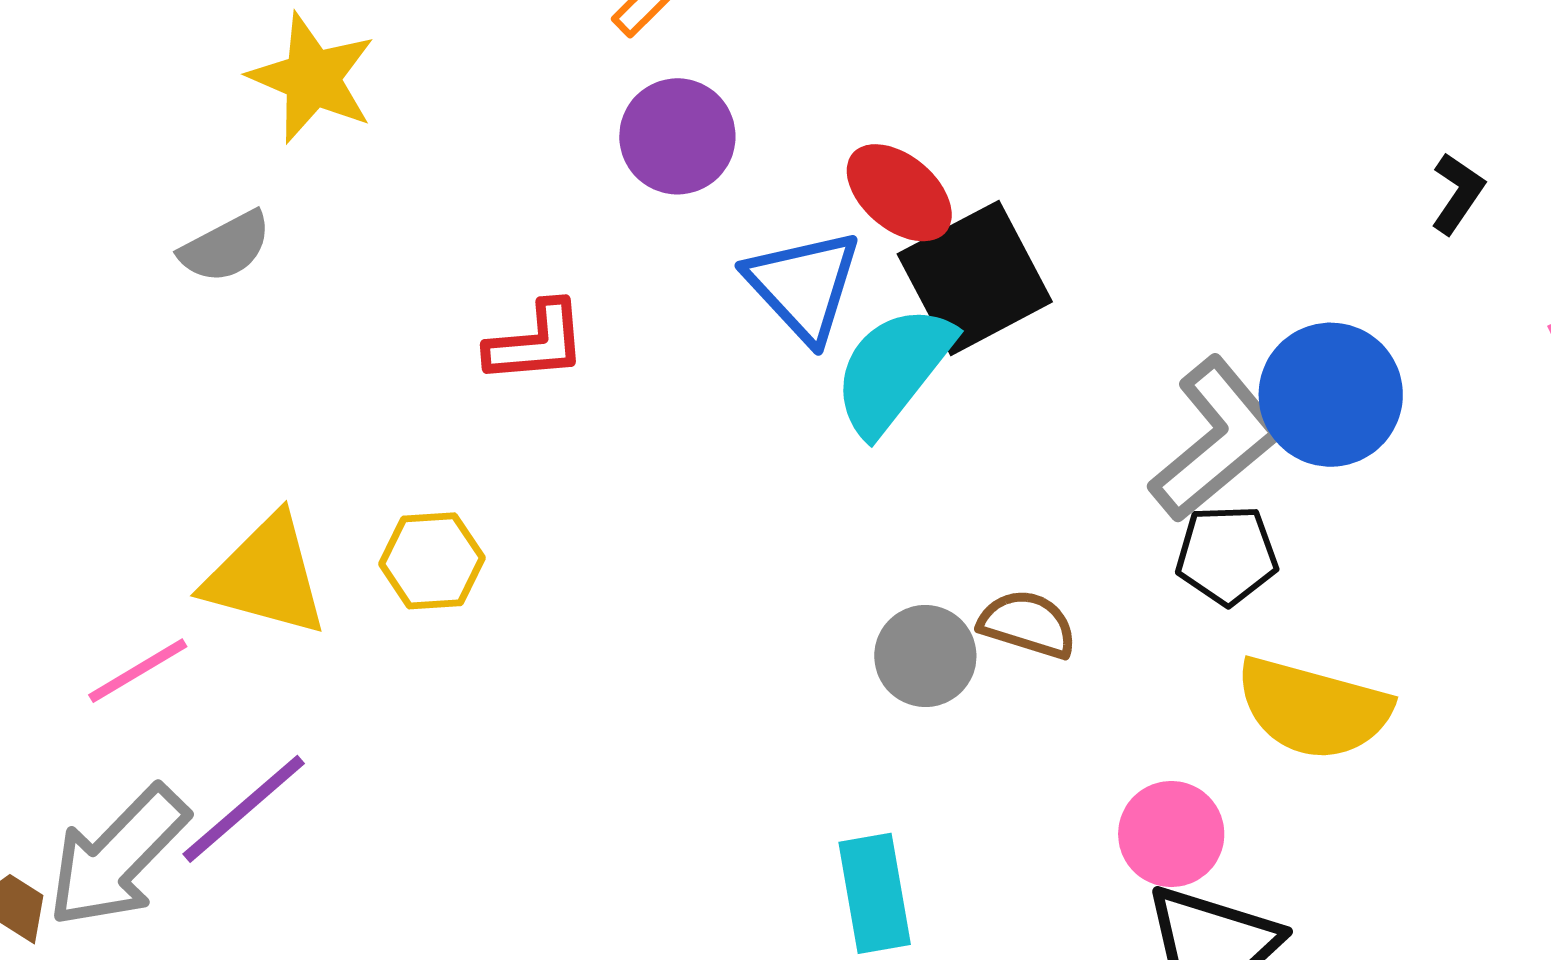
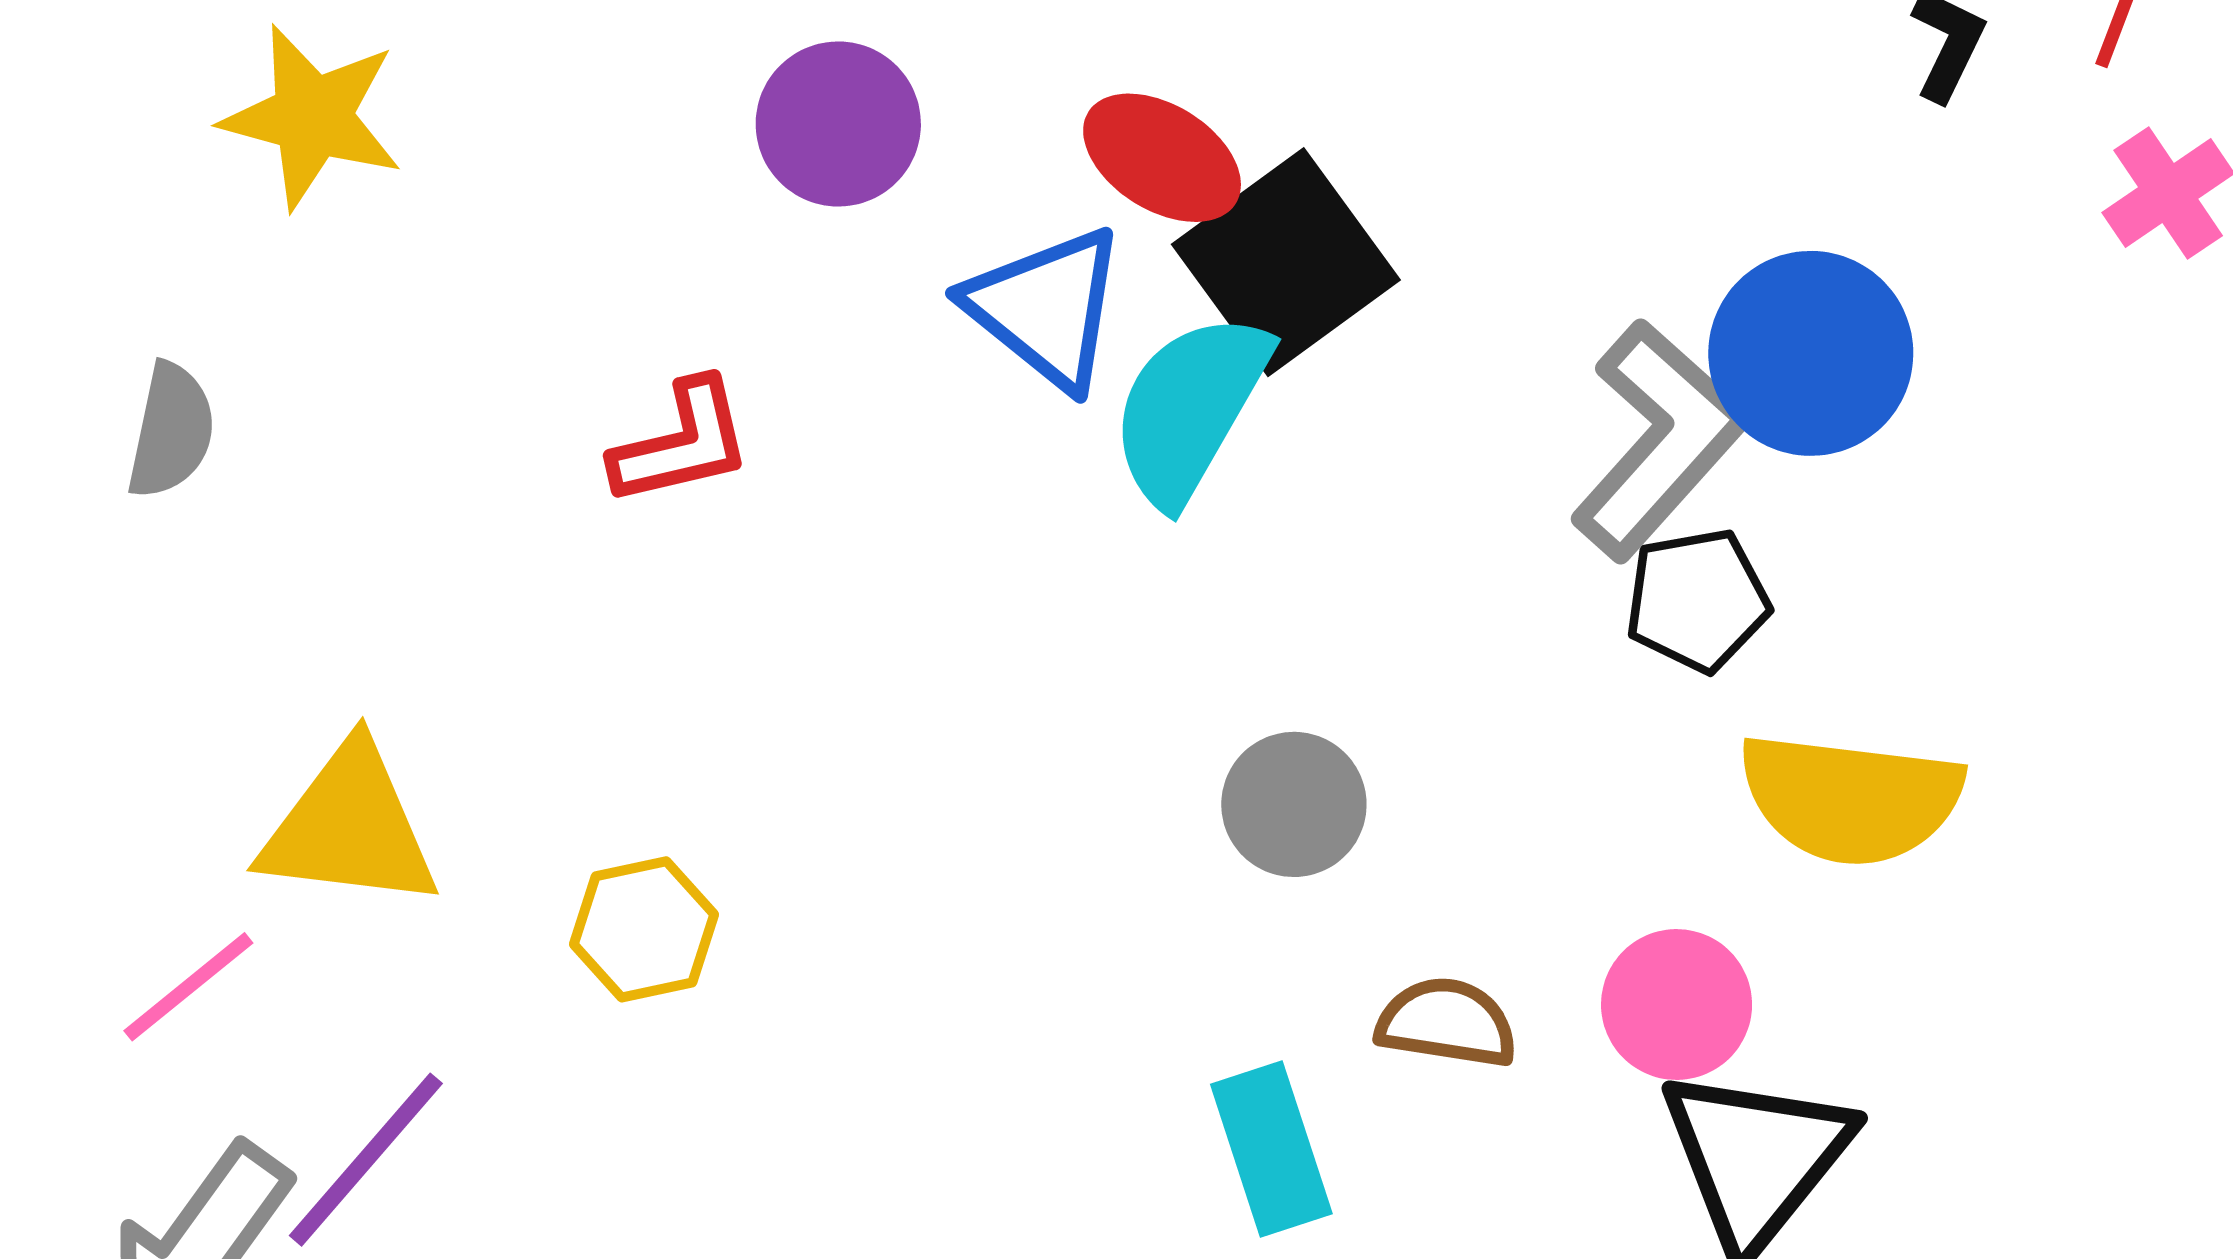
gray semicircle: (226, 247) -> (171, 431), moved, turned -42
yellow hexagon: (432, 561) -> (644, 929), moved
brown semicircle: (1028, 624) -> (1447, 1023), moved

